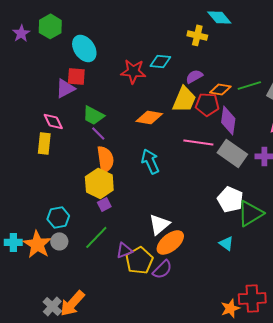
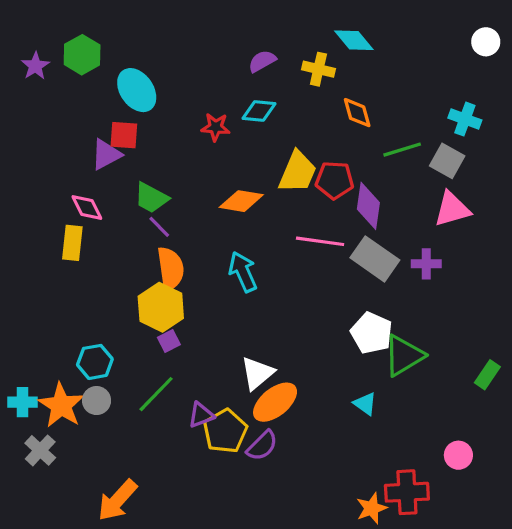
red star: (133, 71) -> (216, 127), size x0.7
purple semicircle: (194, 76) -> (262, 61), moved
orange diamond: (220, 89) -> (357, 113), moved, turned 65
gray cross: (52, 306) -> (40, 450), moved

